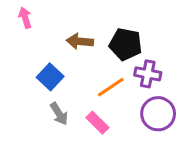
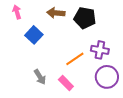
brown arrow: (80, 41) -> (56, 13), moved
black pentagon: (126, 44) -> (85, 18), moved
blue square: (50, 77) -> (34, 35), moved

